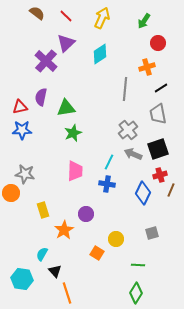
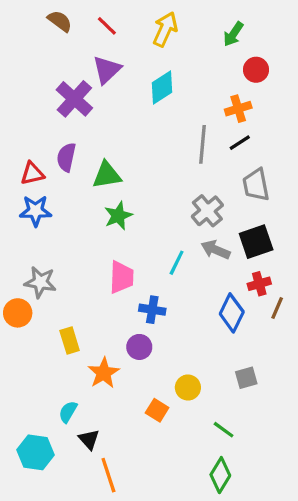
black line: (161, 88) -> (240, 143), moved
blue cross: (107, 184) -> (152, 310), moved
green line: (138, 265) -> (224, 430), turned 32

